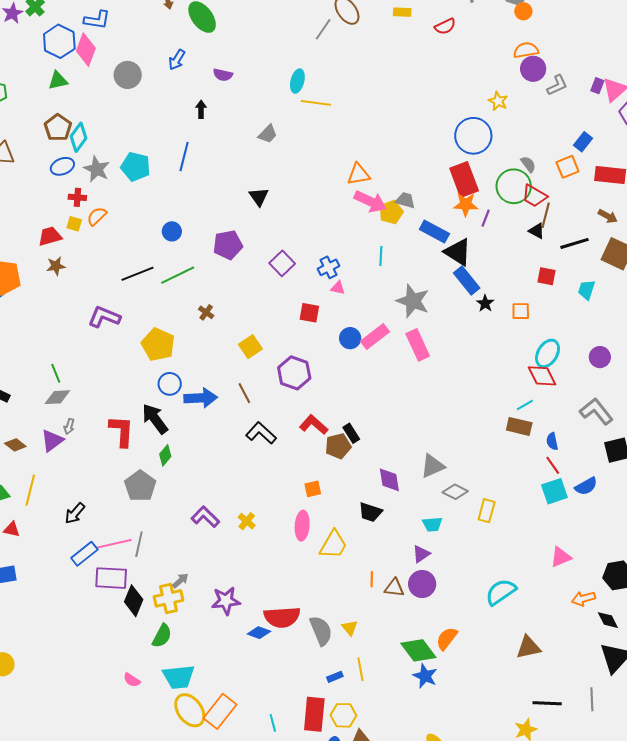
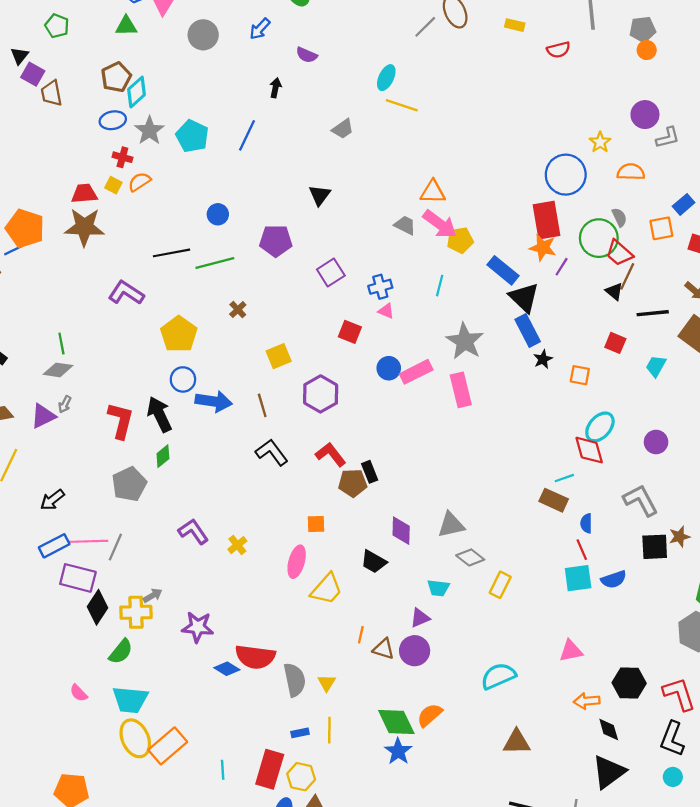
orange semicircle: (526, 50) -> (631, 172), moved
gray trapezoid: (405, 200) -> (405, 225), moved
brown star: (56, 266) -> (84, 227), size x1.8

